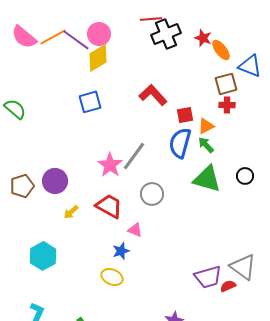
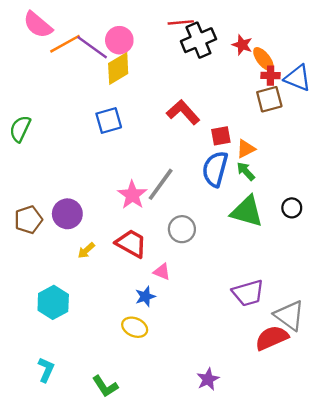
pink semicircle: (24, 37) -> (38, 25), moved
red cross: (227, 105) -> (271, 76), moved
green semicircle: (15, 109) -> (20, 129), turned -105
purple trapezoid: (208, 277) -> (248, 293), moved
red semicircle: (228, 286) -> (272, 338), size x1.8

